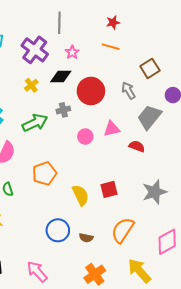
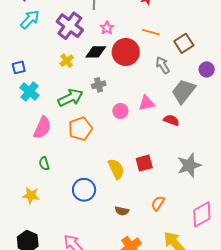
orange line: (111, 47) -> (151, 32), moved
red circle: (91, 91) -> (126, 52), moved
orange pentagon: (44, 173) -> (80, 129), moved
blue circle: (58, 230) -> (84, 190), moved
orange semicircle: (123, 230) -> (158, 203), size x0.6

